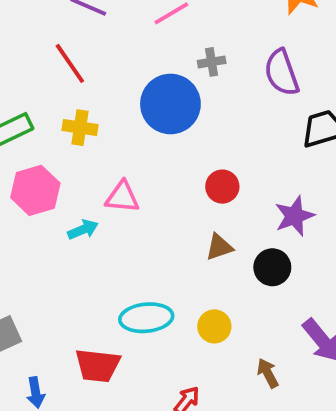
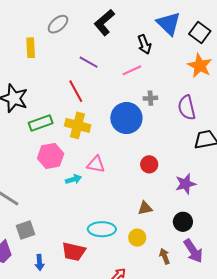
yellow cross: (80, 128) -> (78, 125), size x1.4
brown triangle: (219, 247) -> (145, 208), moved
black circle: (272, 267) -> (183, 222), moved
brown arrow: (268, 373) -> (165, 256), moved

